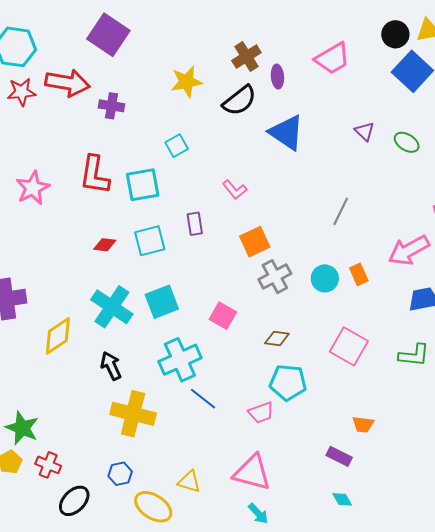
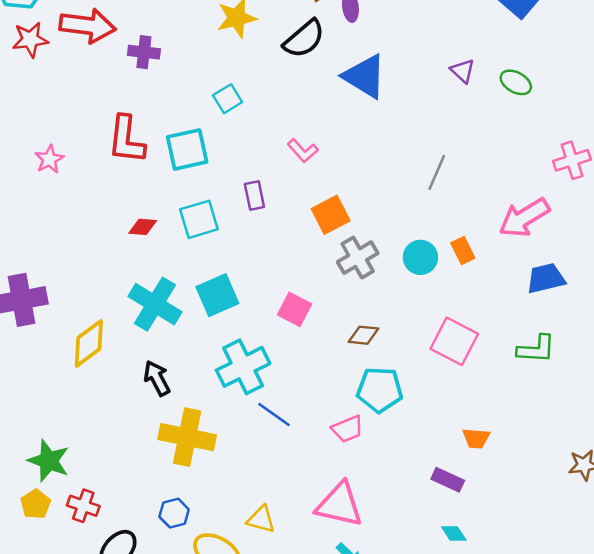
pink star: (33, 188) -> (49, 159), size x0.7

